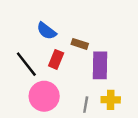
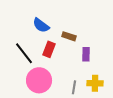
purple rectangle: (100, 65) -> (86, 54), size x0.6

